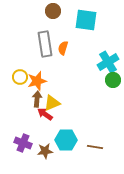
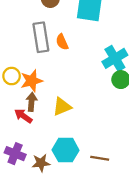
orange semicircle: (63, 48) -> (62, 42), turned -40
yellow triangle: (52, 103) -> (62, 107), moved
red arrow: (45, 114) -> (23, 116), moved

